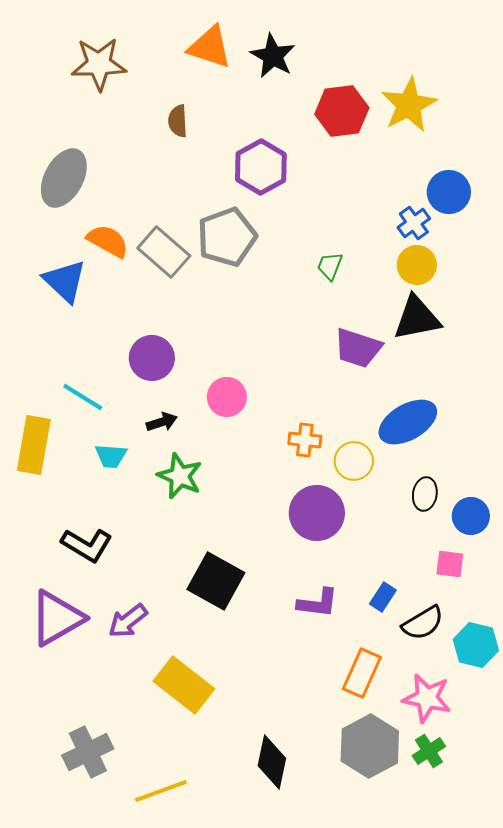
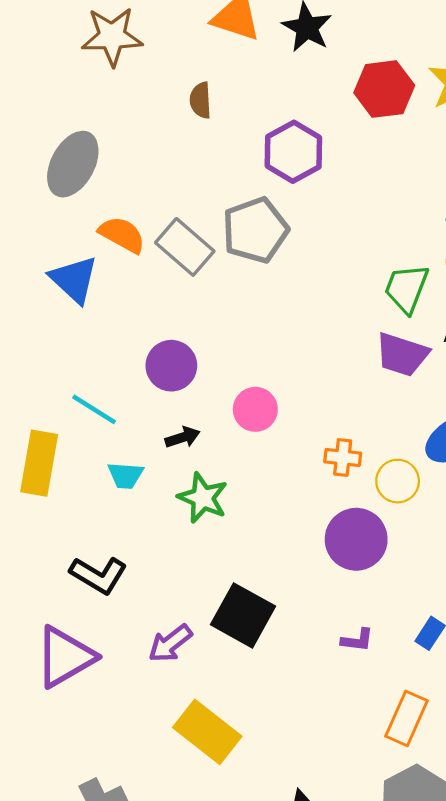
green trapezoid: (330, 266) -> (407, 288), moved, size x1.6
purple L-shape: (318, 603) -> (357, 640), size x0.7
purple arrow: (128, 621) -> (170, 643), moved

